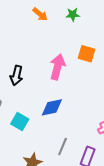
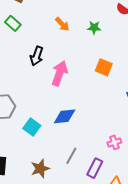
pink arrow: (57, 67) -> (59, 73), moved
black arrow: (16, 75) -> (37, 56), moved

